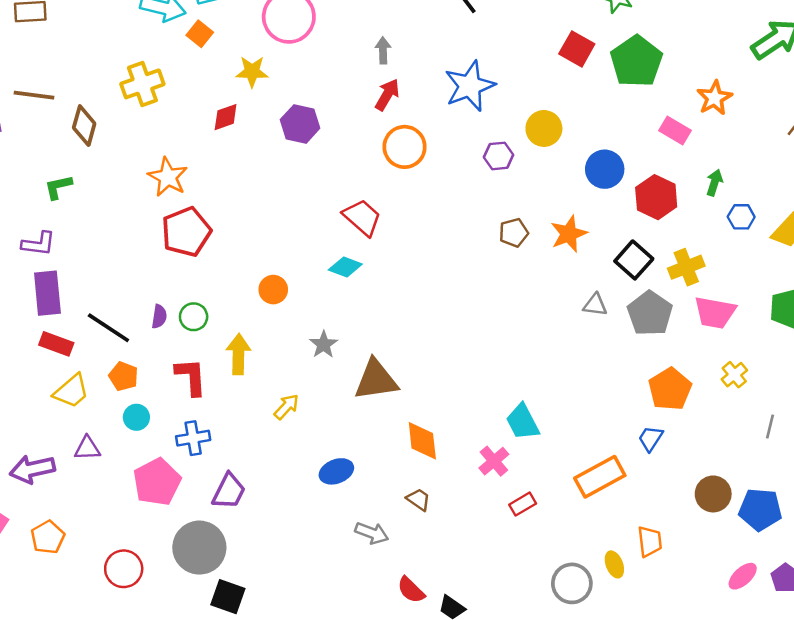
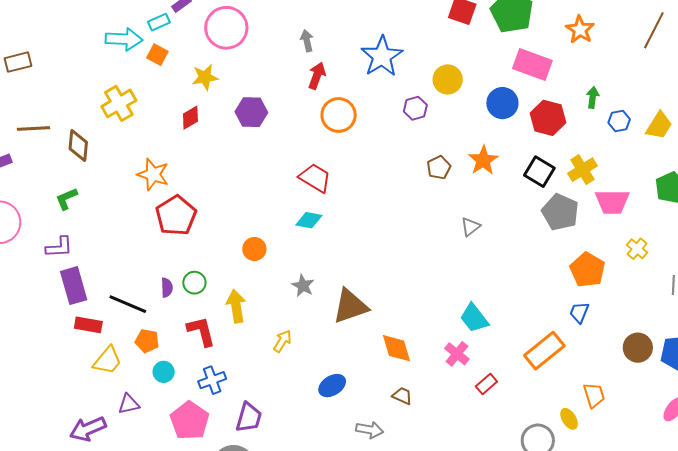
pink rectangle: (675, 131) -> (532, 65), moved, size x1.5
gray triangle: (595, 305) -> (470, 227), moved, turned -35

